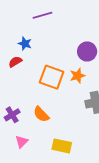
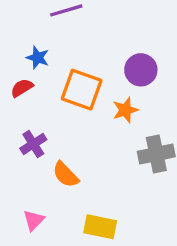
orange square: (52, 77) -> (82, 90), moved
purple cross: (12, 115) -> (33, 144), moved

